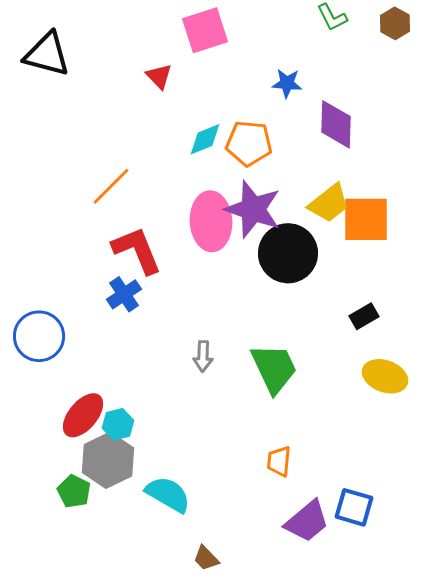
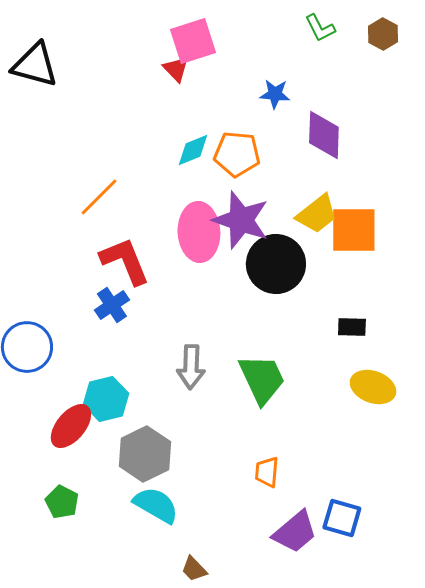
red triangle: (159, 76) -> (176, 69), moved
black rectangle: (364, 316) -> (352, 327), turned 32
gray arrow: (203, 356) -> (191, 367), size x1.4
cyan hexagon: (118, 424) -> (106, 399), moved, size x1.4
gray hexagon: (108, 460) -> (145, 454), moved

